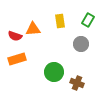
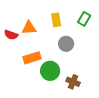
gray circle: (81, 44) -> (66, 44), moved
orange rectangle: (17, 59) -> (32, 58), moved

